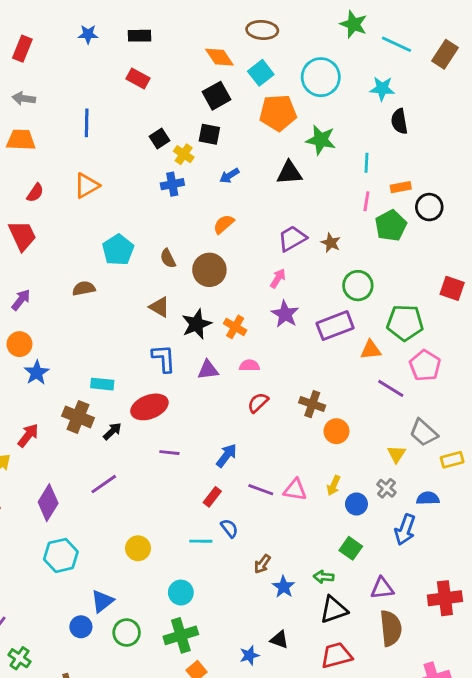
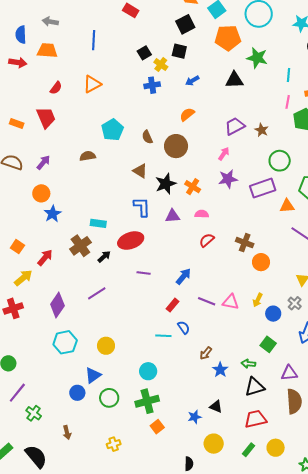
purple star: (285, 314) -> (228, 179), turned 30
brown cross: (78, 417) -> (80, 246), turned 30
yellow circle: (138, 548) -> (106, 346), moved

